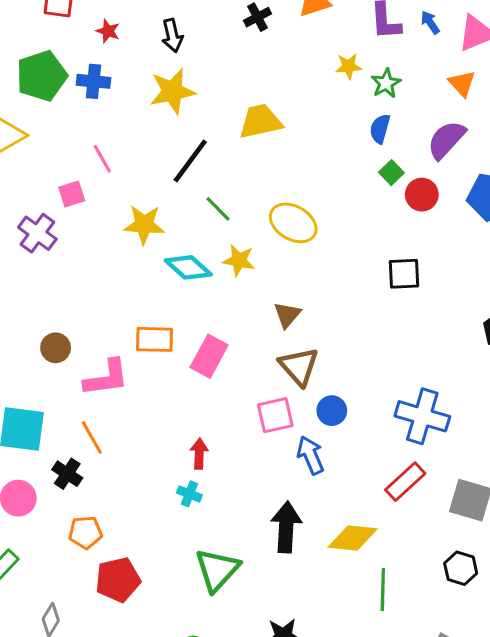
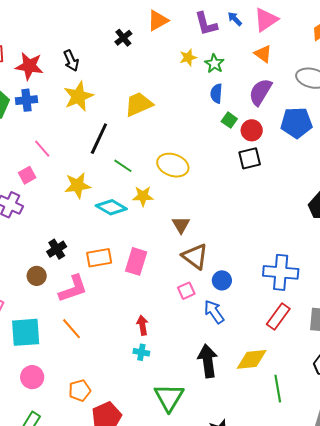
red star: (108, 31) -> (29, 66), size x1.8
black square: (404, 274) -> (250, 158), moved
pink square: (275, 415) -> (186, 291), size x0.7
black cross: (67, 474) -> (57, 249), moved, turned 36

